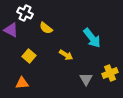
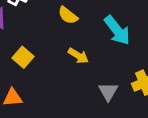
yellow semicircle: (46, 28) -> (68, 15), moved

